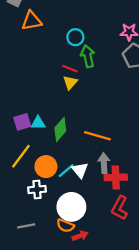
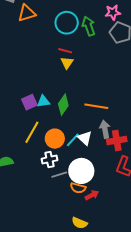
cyan circle: (75, 37) -> (67, 23), size x1.5
green arrow: (88, 56) -> (89, 26), moved
gray line: (26, 226) -> (59, 175), moved

